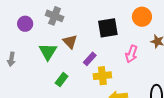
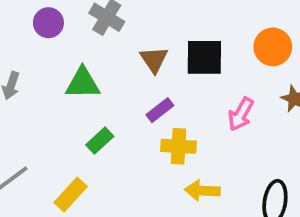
brown triangle: (70, 42) -> (154, 59), moved
green triangle: (48, 52) -> (83, 83), turned 48

